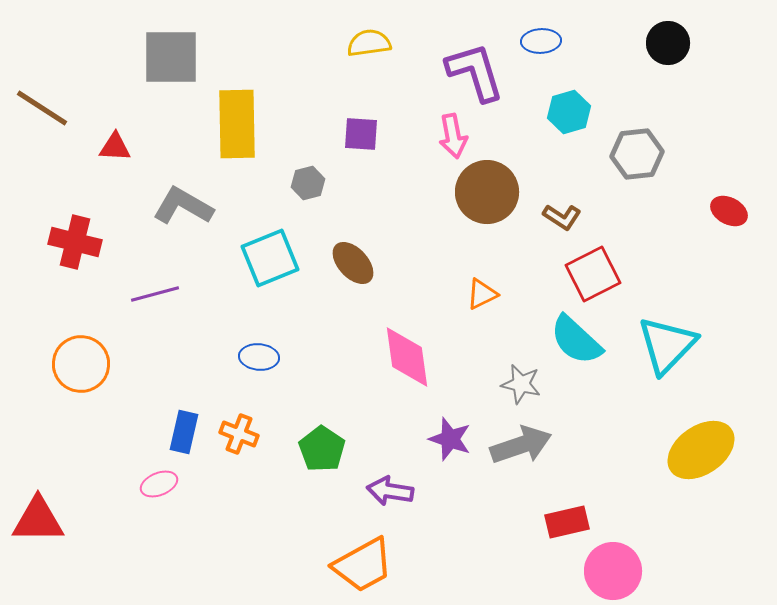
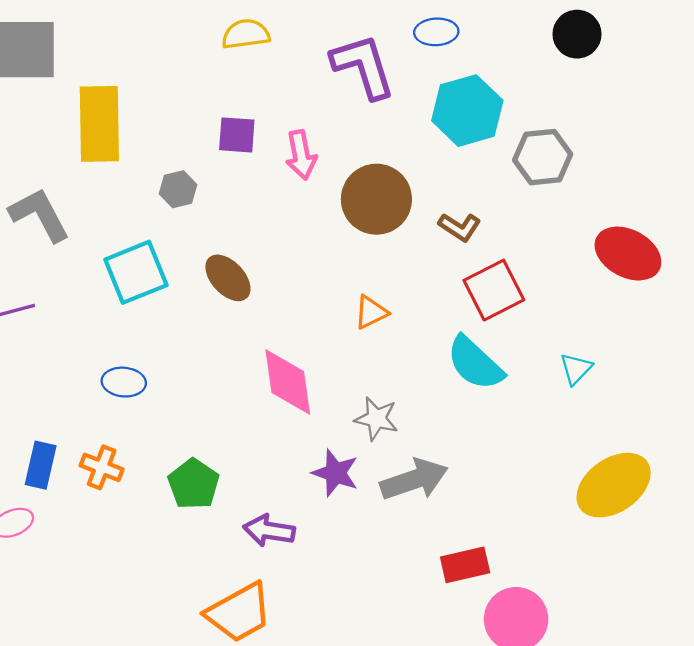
cyan hexagon: (569, 112) -> (467, 111), size x1.5
pink arrow: (453, 136) -> (301, 155), moved
gray L-shape: (183, 206) -> (40, 215), turned 32
red ellipse: (729, 211) -> (628, 254), moved, size x1.6
cyan triangle: (667, 345) -> (576, 369), size x0.5
gray star: (521, 384) -> (376, 419), moved

